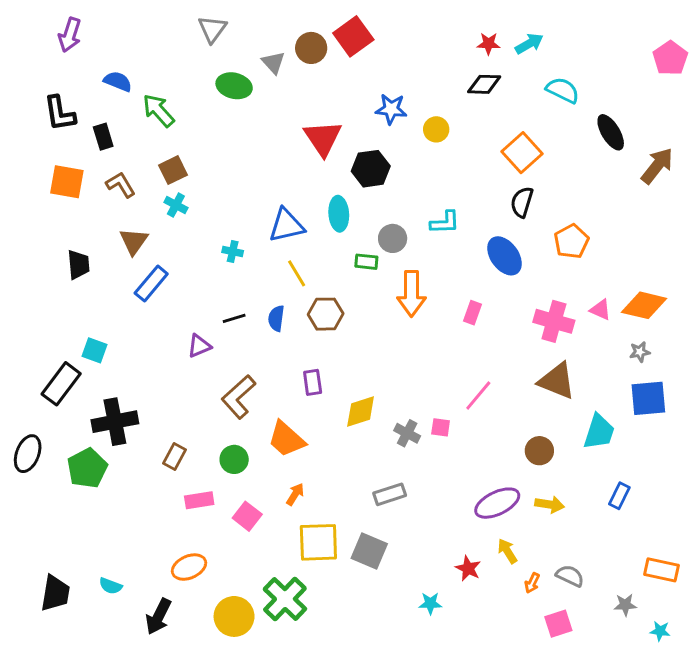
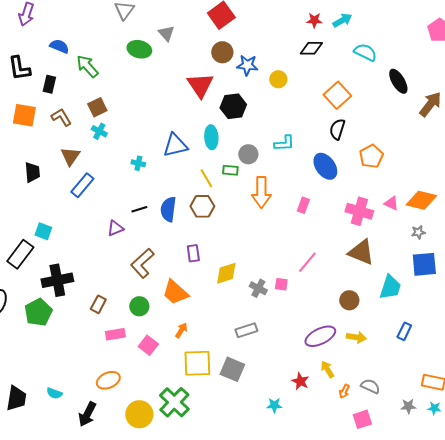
brown circle: (311, 48) -> (222, 52), moved
black rectangle: (103, 137) -> (49, 84), turned 30
yellow line: (297, 273) -> (206, 178), moved
blue semicircle: (276, 318) -> (168, 209), size x1.4
cyan star: (660, 631) -> (434, 408), moved

